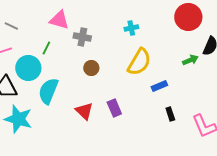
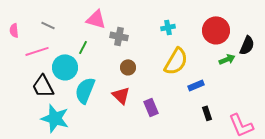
red circle: (188, 17) -> (216, 30), moved
red triangle: (84, 111) -> (121, 95), moved

